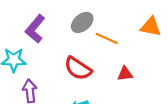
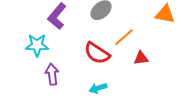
orange line: (107, 39) -> (124, 37), moved, turned -65

